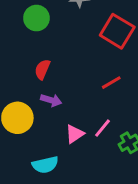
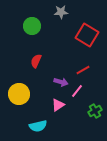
purple arrow: (51, 100) -> (61, 82), moved
pink line: (102, 128) -> (77, 91), moved

